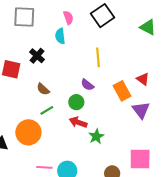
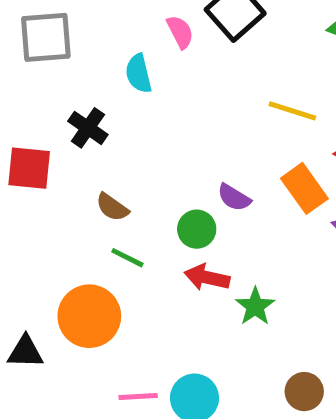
pink semicircle: (68, 18) -> (180, 32), moved
yellow line: (98, 57) -> (292, 111), moved, turned -60
purple semicircle: (87, 85) -> (234, 198), moved
green line: (47, 110) -> (127, 258), turned 64

